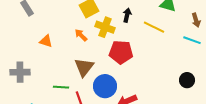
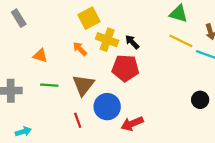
black arrow: (127, 15) -> (132, 42), moved, turned -56
yellow line: (154, 27) -> (181, 41), moved
green line: (61, 87) -> (49, 85), moved

